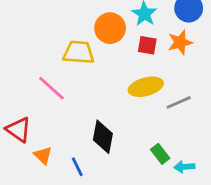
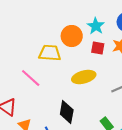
yellow ellipse: (146, 87) -> (84, 77), moved

